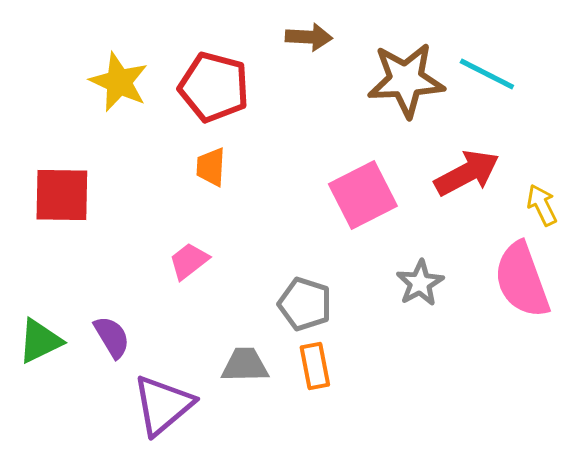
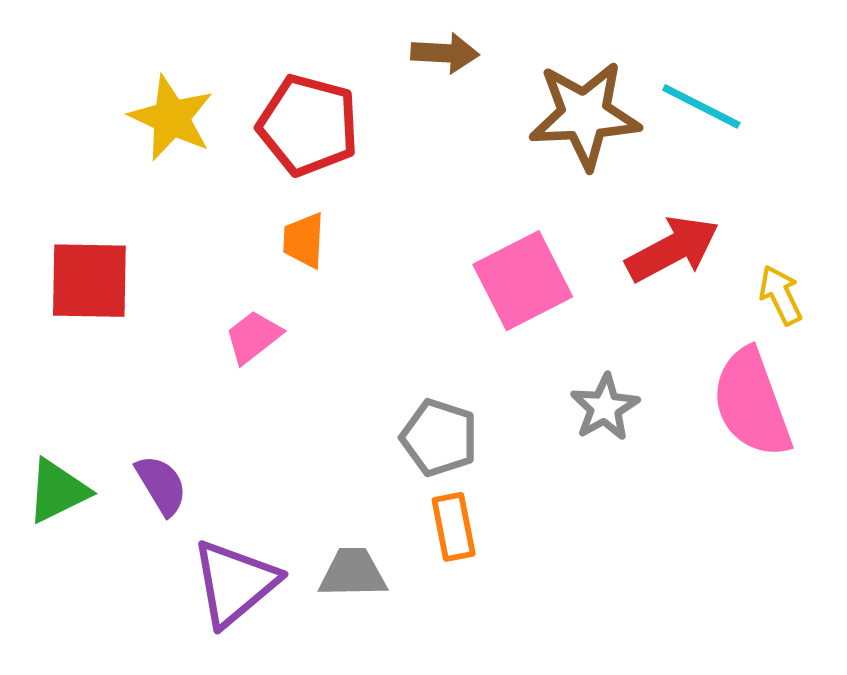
pink trapezoid: (189, 261) -> (253, 337), moved
gray trapezoid: (245, 365) -> (353, 573), moved

